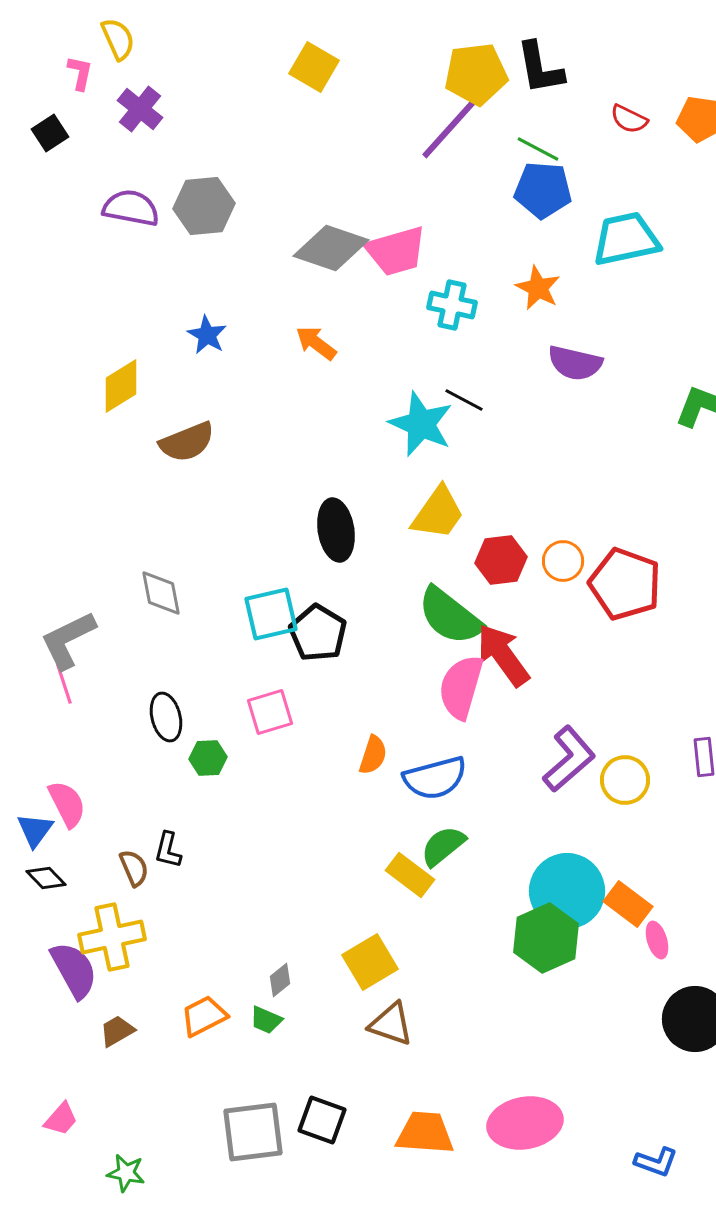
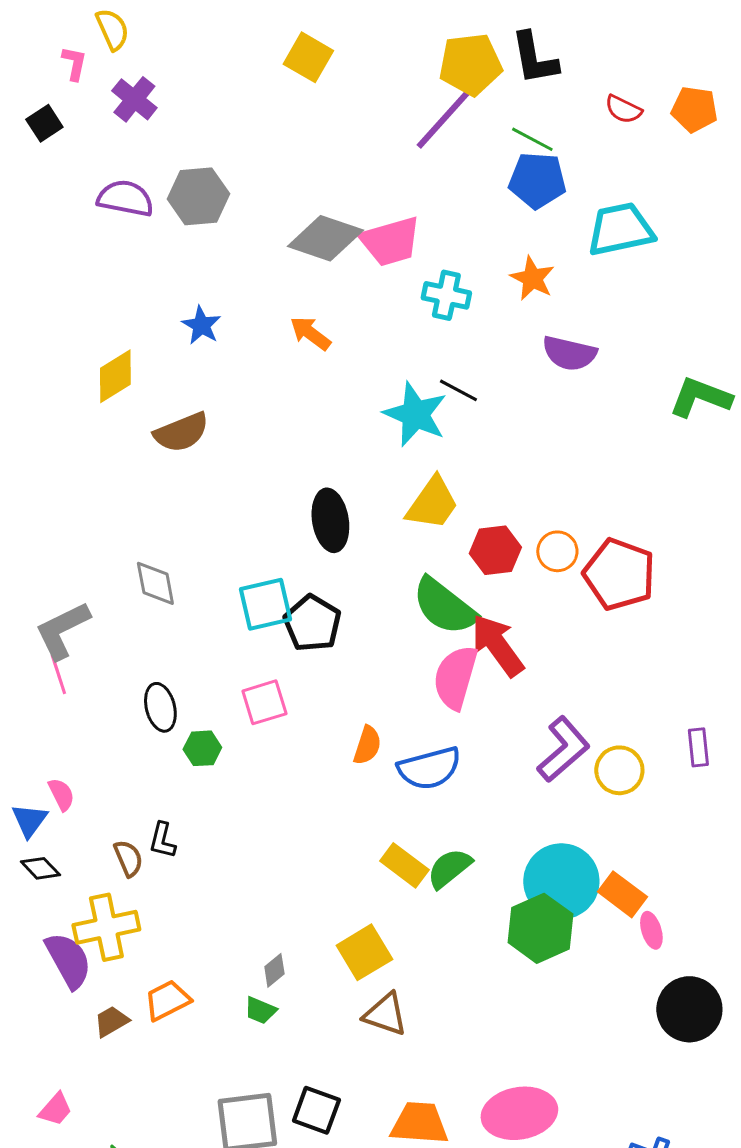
pink semicircle: (67, 804) -> (61, 794), size x0.7
green semicircle: (443, 846) -> (449, 868), moved
orange trapezoid: (204, 1016) -> (167, 1000), moved

